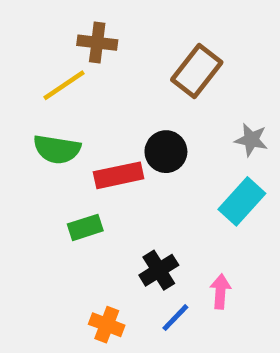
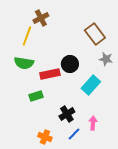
brown cross: (97, 43) -> (41, 18), turned -35
brown rectangle: (197, 71) -> (95, 34), moved, turned -75
yellow line: (64, 85) -> (27, 36), turned -36
cyan rectangle: (242, 201) -> (91, 85), moved

